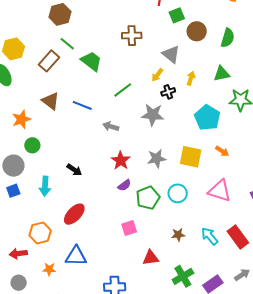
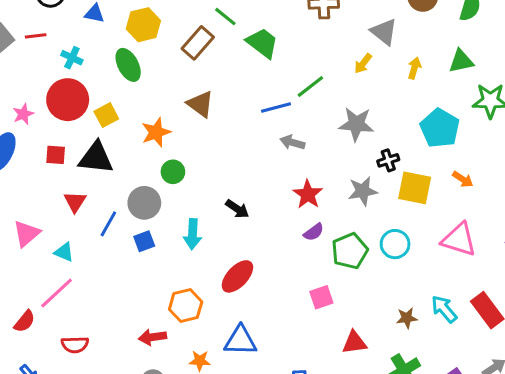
black cross: (168, 92) -> (388, 160), moved
blue line: (82, 105) -> (276, 107), moved, turned -36
brown star: (178, 235) -> (407, 318), moved

